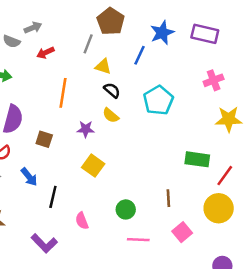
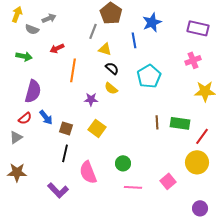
purple rectangle: (205, 34) -> (198, 28), moved
red arrow: (45, 53) -> (57, 48), moved
blue line: (140, 55) -> (134, 40), turned -35
brown square: (44, 139) -> (66, 128), moved
blue arrow: (29, 177) -> (46, 117), moved
brown line: (168, 198) -> (157, 122), moved
pink semicircle: (82, 221) -> (88, 172), size x1.6

